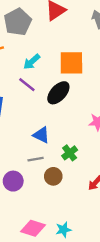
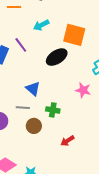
purple line: (27, 85) -> (21, 45), moved
green cross: (70, 153) -> (53, 110), turned 32

